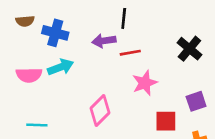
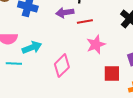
cyan arrow: (61, 67) -> (32, 48), moved
cyan line: (37, 125) -> (14, 64), moved

